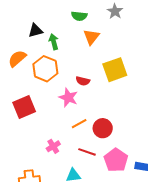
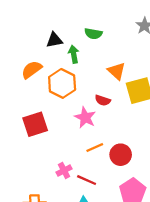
green semicircle: (79, 16) -> (93, 34), moved
orange triangle: (91, 37) -> (116, 71), moved, turned -30
red line: (87, 152) -> (87, 180), moved

